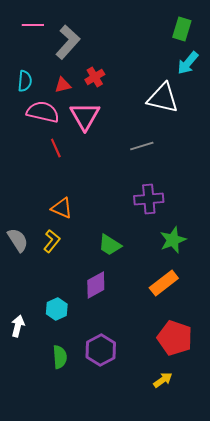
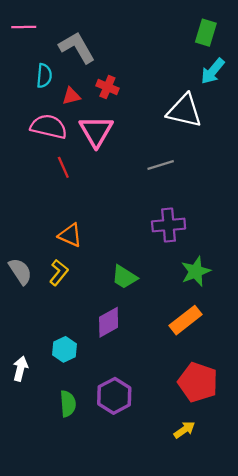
pink line: (33, 25) -> (24, 27), moved
gray L-shape: (68, 42) -> (77, 47), turned -72
red cross: (95, 77) -> (107, 87), turned -36
cyan semicircle: (25, 81) -> (44, 76), moved

